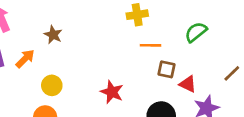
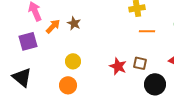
orange arrow: (25, 59) -> (53, 26), moved
brown square: (167, 69) -> (140, 63), moved

